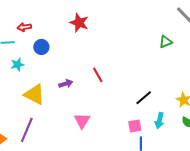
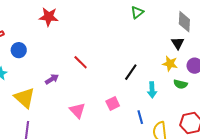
yellow triangle: (34, 95) -> (25, 98), turned 30
pink square: (135, 126) -> (113, 104), moved

